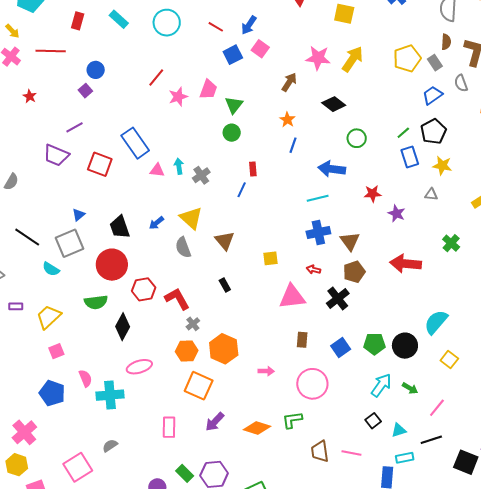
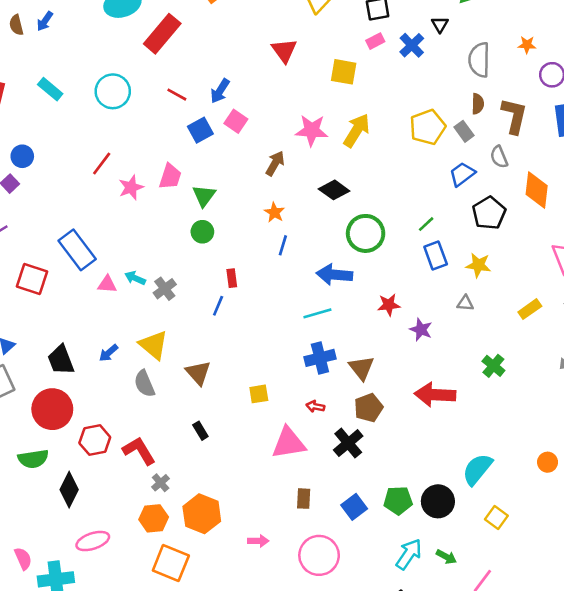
black pentagon: (433, 131) -> (489, 213), moved
green circle: (357, 138) -> (366, 233), size x1.5
cyan arrow: (179, 166) -> (135, 278), turned -56

